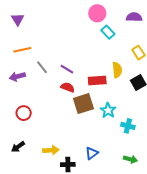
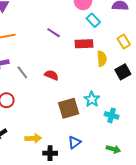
gray line: (42, 67) -> (22, 72), moved
purple line: (67, 69) -> (54, 33), moved
red rectangle: (97, 80) -> (84, 44), moved
brown square: (83, 104) -> (69, 108), moved

